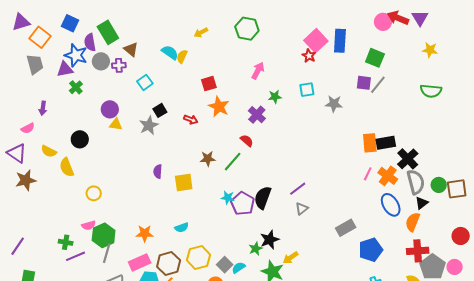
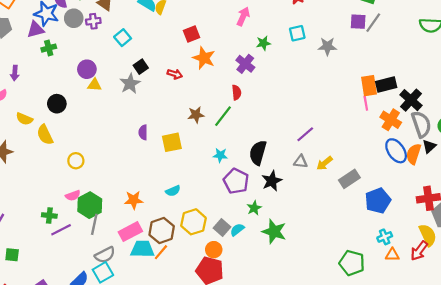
green cross: (76, 87) -> (49, 48), turned 32
red semicircle: (247, 141) -> (237, 93), turned 48
pink line: (368, 174) -> (366, 103), moved, turned -32
purple line: (298, 189) -> (305, 134), moved
purple pentagon: (243, 204) -> (236, 181), moved
gray triangle: (302, 209) -> (301, 162), turned 48
orange semicircle: (413, 222) -> (414, 154), moved
black star: (270, 240) -> (272, 181), moved
yellow arrow: (291, 258) -> (325, 163), moved

